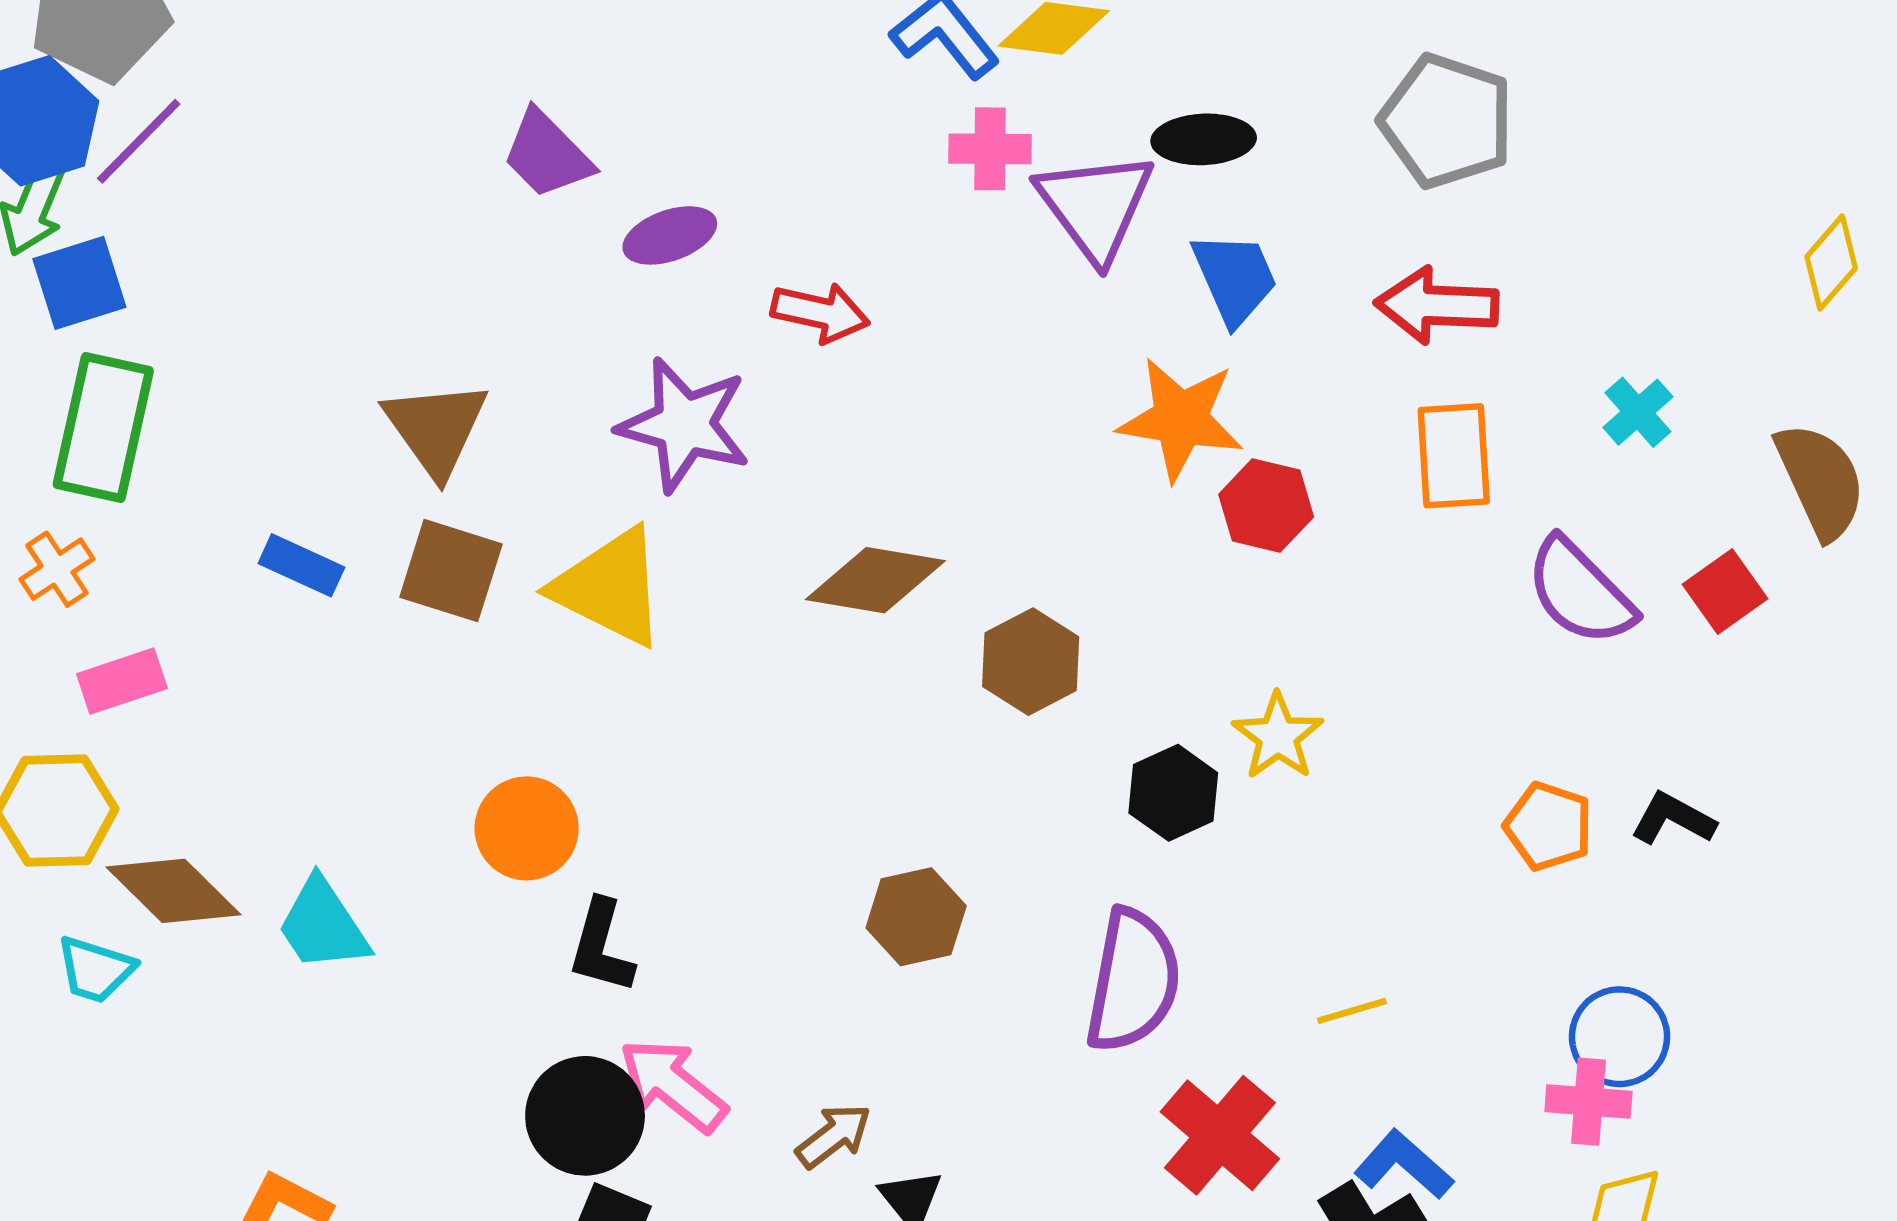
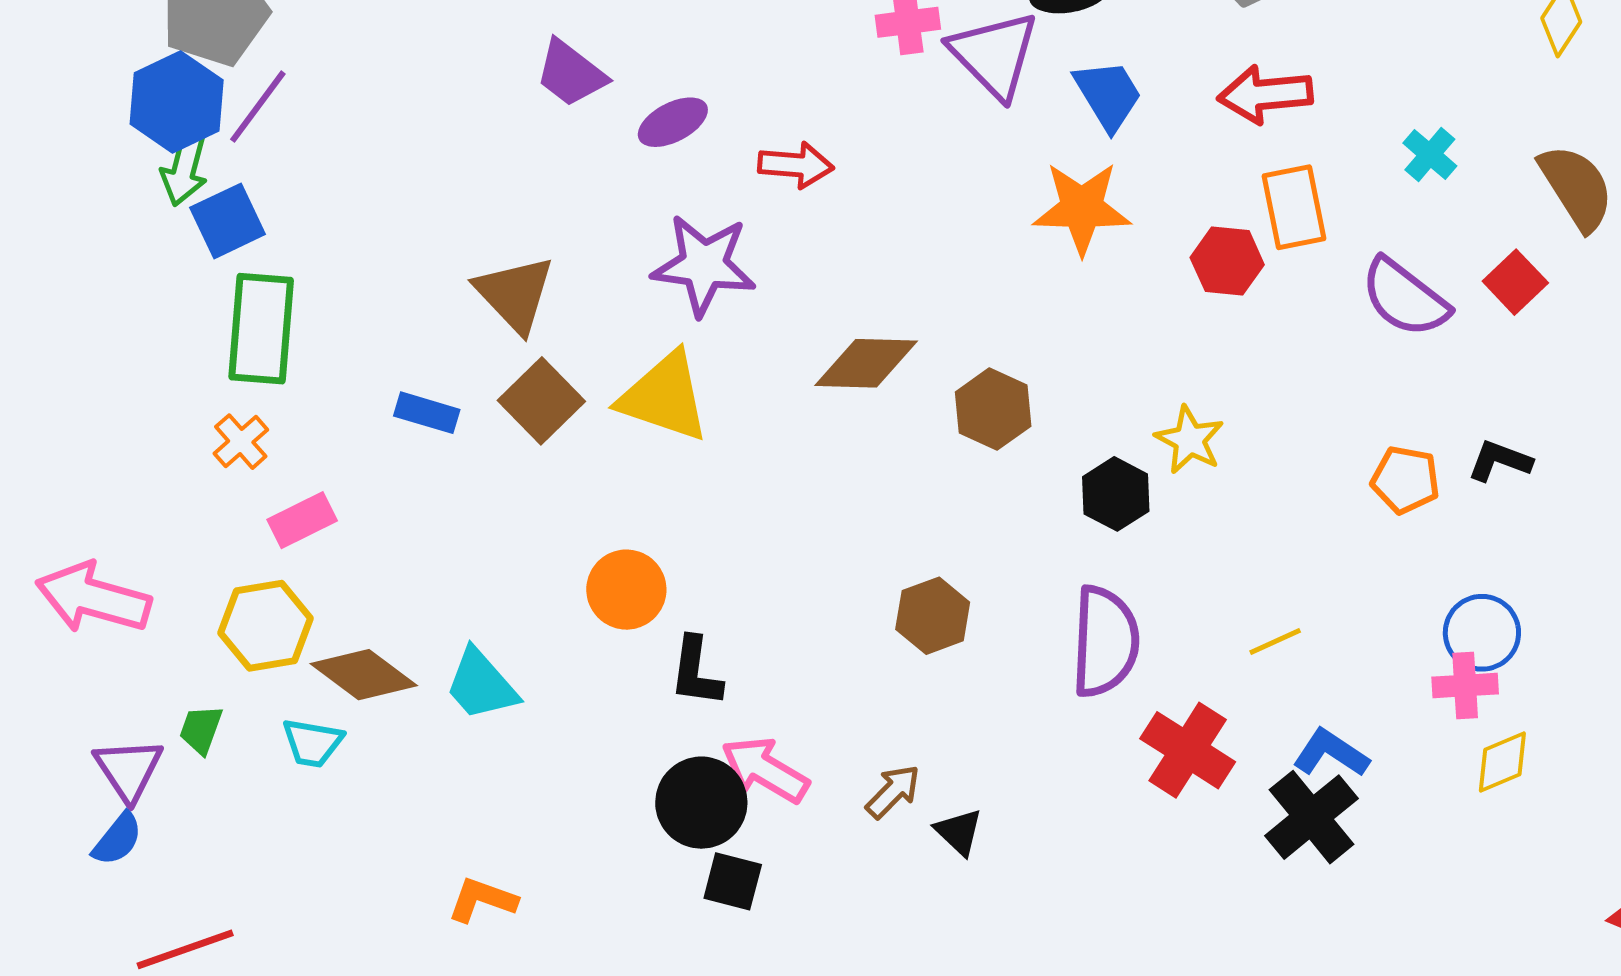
red hexagon: (1266, 506) -> (1227, 261), moved
brown square: (451, 571) -> (541, 401), turned 36

